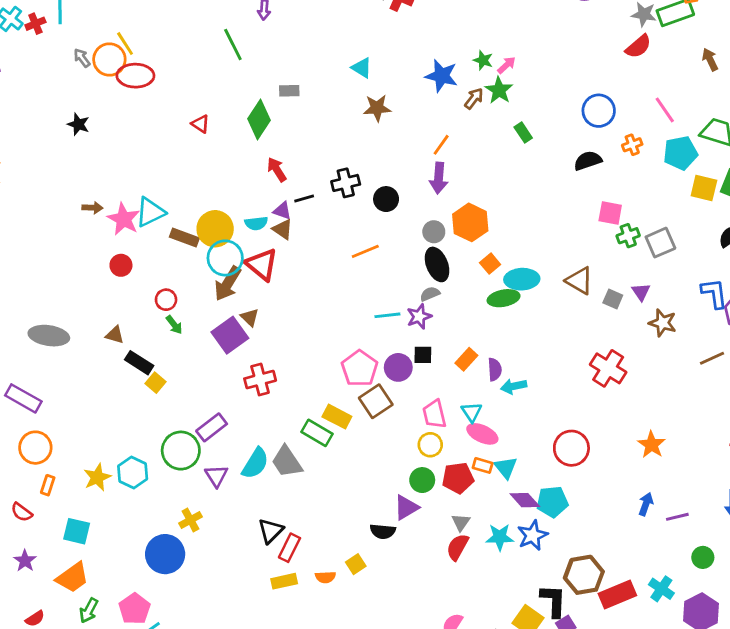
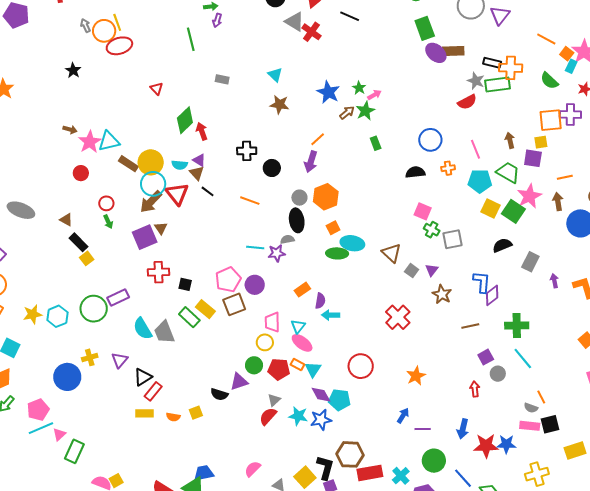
brown arrow: (710, 60) -> (510, 140), moved
red ellipse: (135, 76) -> (119, 46), turned -30
green diamond: (259, 120) -> (185, 120), moved
black line: (304, 198) -> (208, 191), moved, turned 40
green cross: (628, 236) -> (432, 230), turned 35
orange line: (365, 251) -> (250, 201), turned 30
black square: (423, 355) -> (185, 284), moved
cyan semicircle: (255, 463) -> (143, 329), turned 105
purple triangle: (216, 476) -> (120, 360), moved
green circle: (703, 557) -> (434, 461), size x1.5

